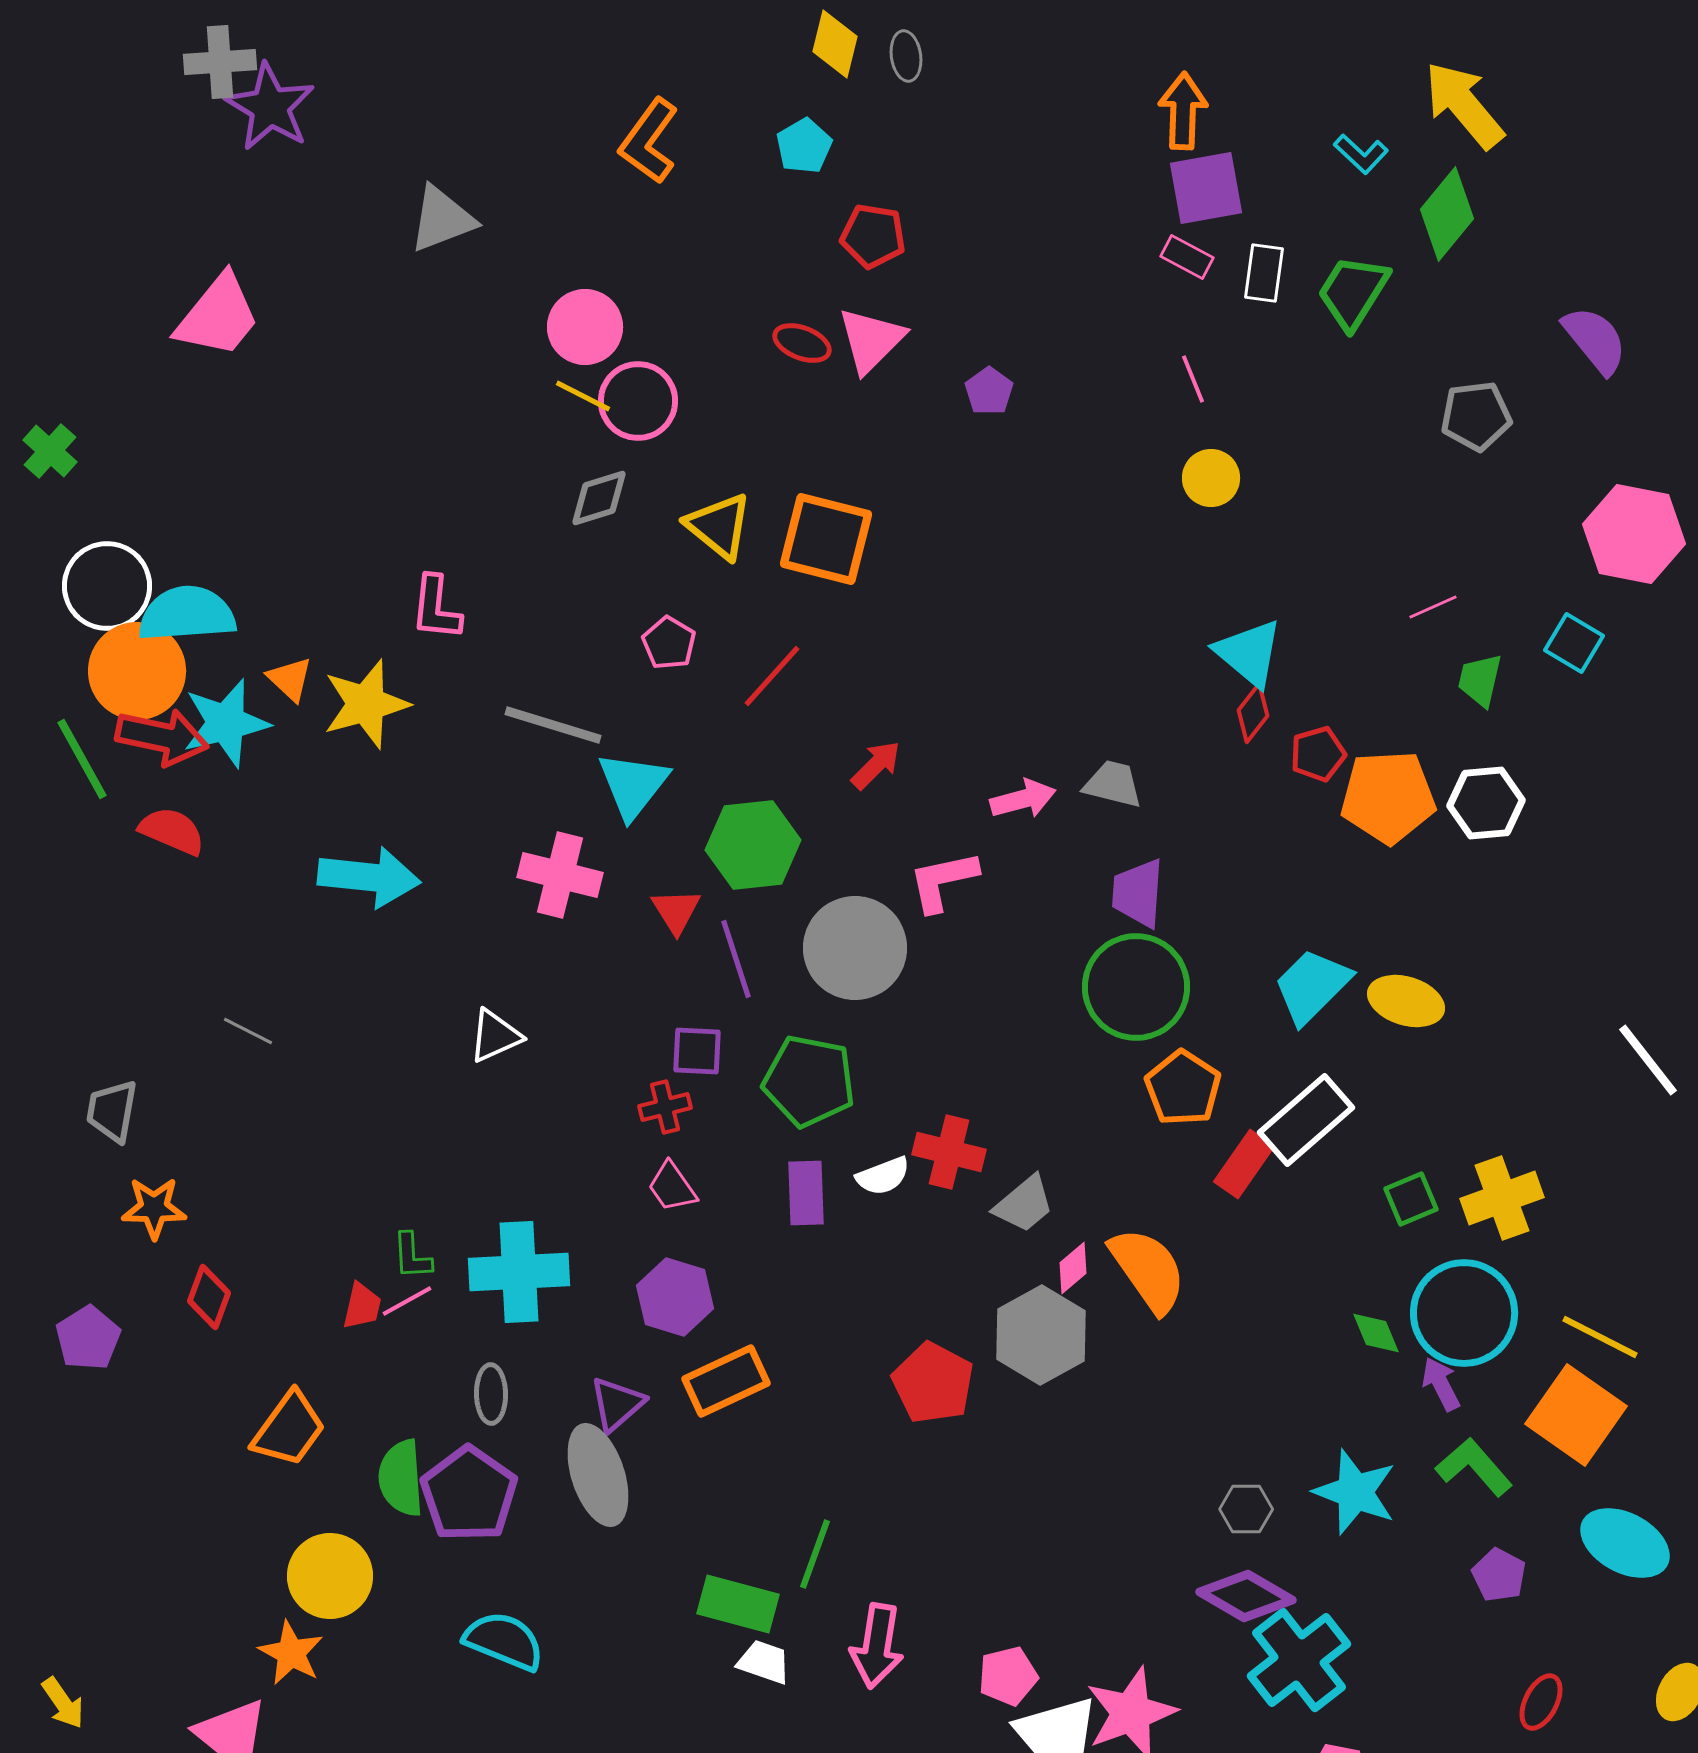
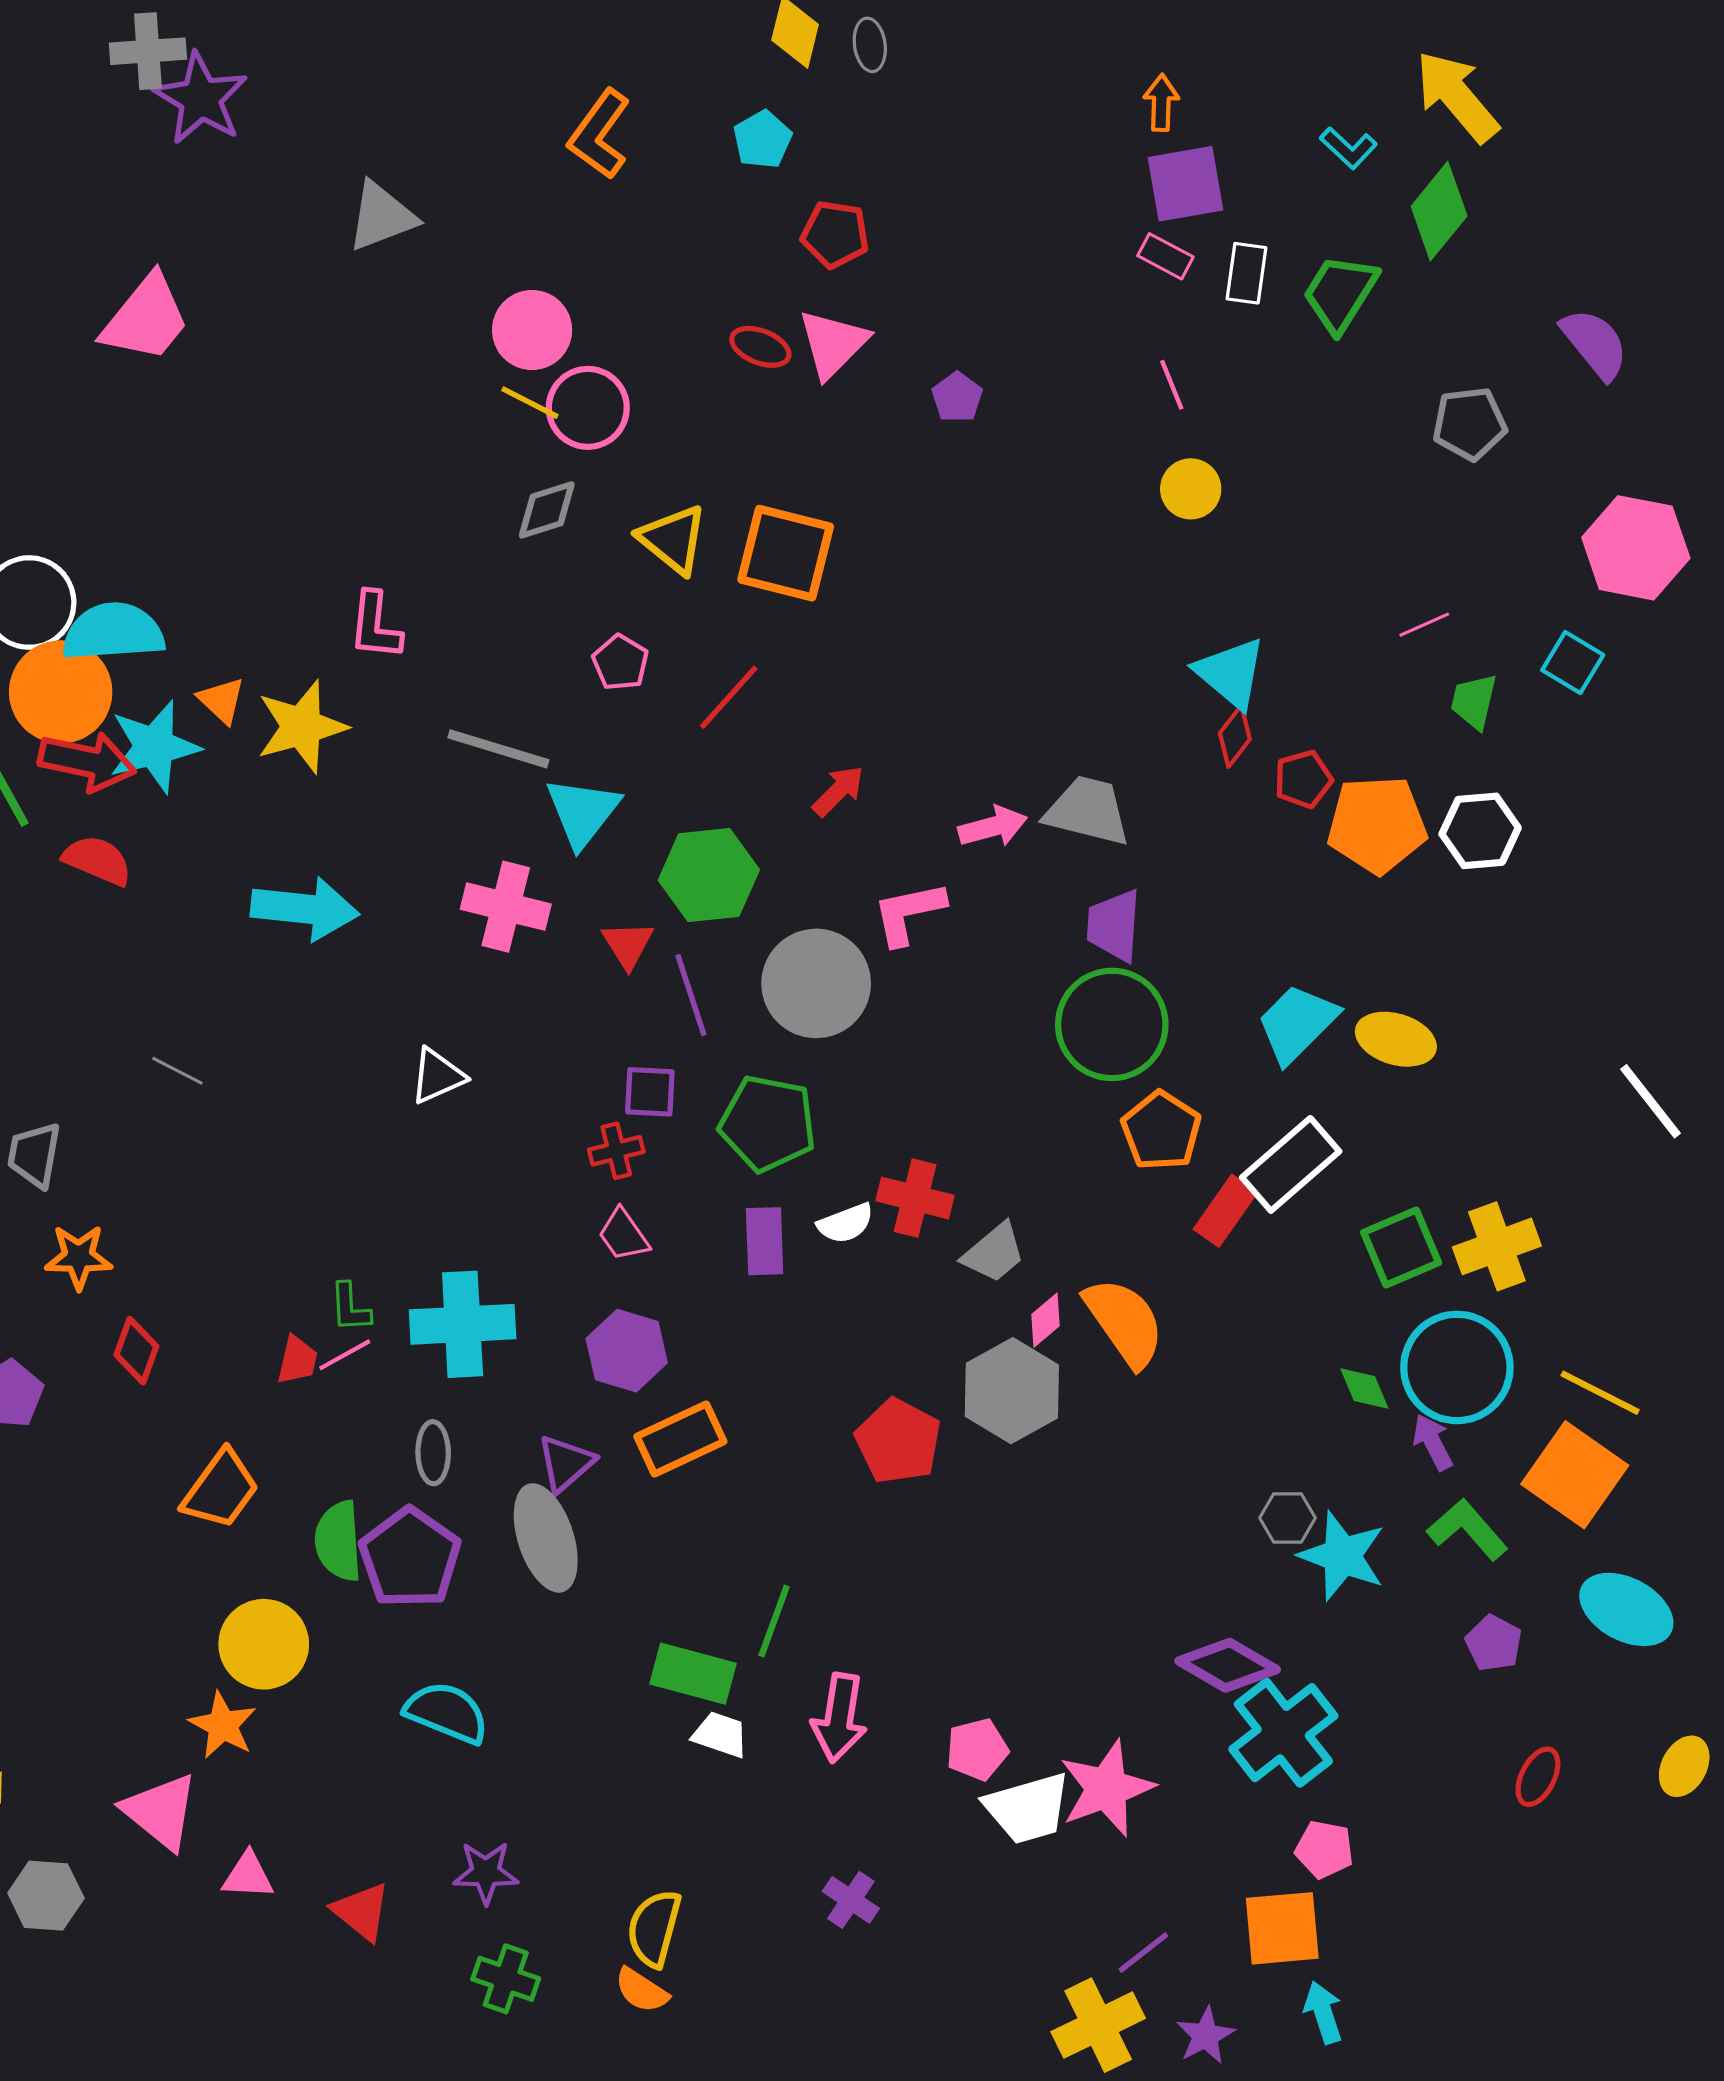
orange arrow: (1183, 111) -> (1161, 103), size x0.7
gray trapezoid: (1113, 784) -> (1088, 811), size x1.4
green square: (1411, 1199) -> (1401, 1248), size x1.4
gray hexagon: (1246, 1509) -> (1288, 1518), moved

